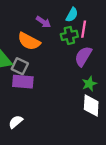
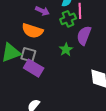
purple rectangle: (23, 82) -> (34, 68), turned 36
green star: (89, 84) -> (66, 50), moved

